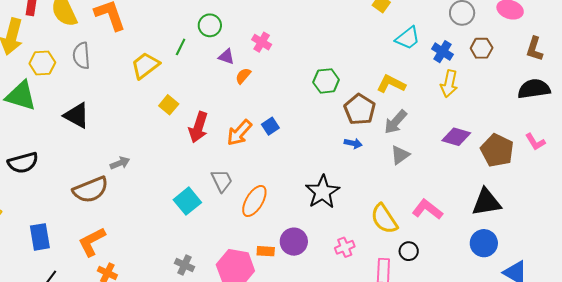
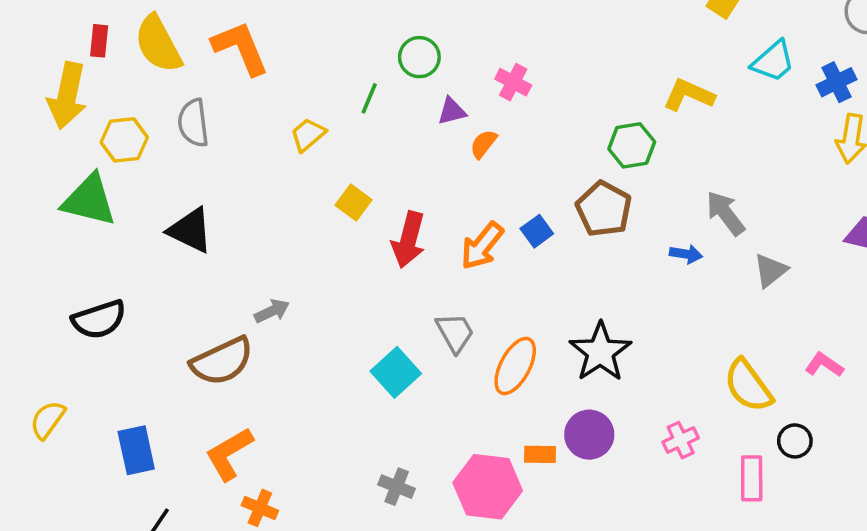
blue cross: (442, 52) -> (836, 82), turned 35
purple triangle: (226, 57) -> (452, 111), turned -30
yellow trapezoid: (145, 65) -> (308, 135), size x0.7
yellow L-shape: (391, 84) -> (689, 95), moved
brown pentagon: (360, 109) -> (604, 209), moved
gray arrow: (396, 122) -> (725, 213), moved, turned 104
black star: (323, 192) -> (600, 352), moved
pink L-shape: (427, 209) -> (824, 365), size x0.7

